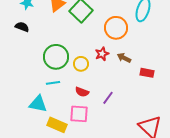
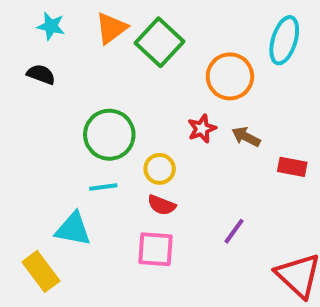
yellow circle: (81, 64) -> (160, 169), moved
purple line: (108, 98) -> (234, 231), moved
yellow rectangle: (57, 125) -> (41, 271), moved, turned 30

